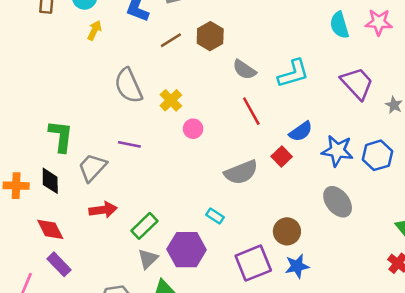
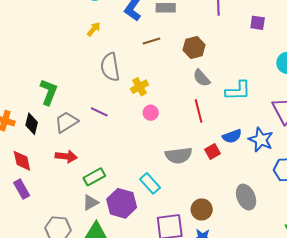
yellow arrow: (94, 30) -> (94, 29), moved
brown hexagon: (210, 36) -> (194, 47), moved
blue star: (337, 151) -> (261, 140), moved
cyan rectangle: (215, 216) -> (150, 183), size x1.5

